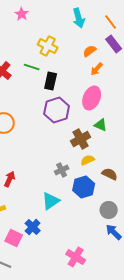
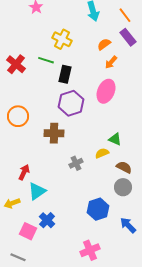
green triangle: (101, 125) -> (115, 139), moved
brown cross: (81, 139) -> (54, 133), moved, turned 30
blue hexagon: (84, 187) -> (98, 209), moved
cyan triangle: (51, 201) -> (37, 191), moved
gray circle: (109, 210) -> (123, 187), moved
pink cross: (76, 257) -> (90, 250), turned 36

